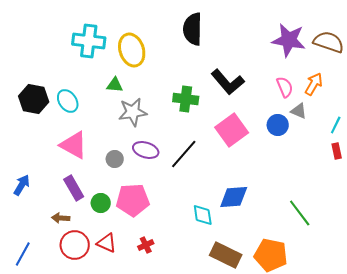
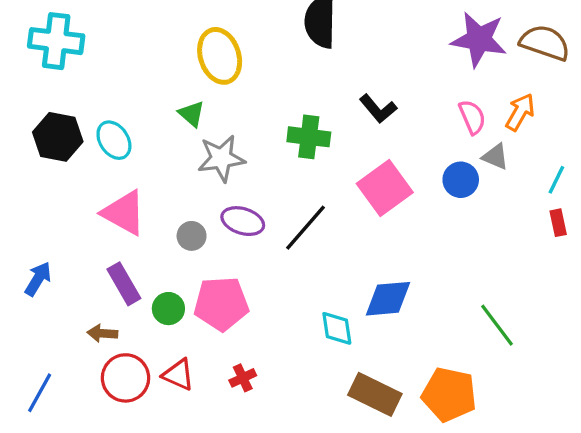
cyan cross: (89, 41) -> (56, 41), moved
black L-shape: (228, 82) -> (378, 109), size x0.7
green triangle: (115, 85) -> (192, 114), turned 36

